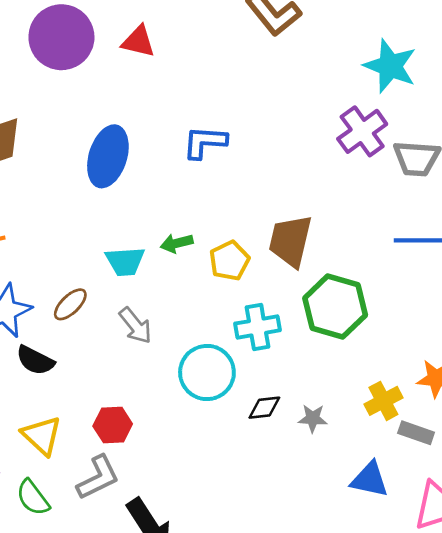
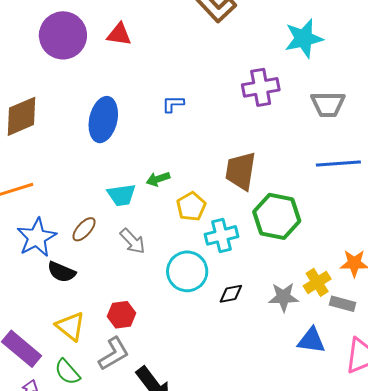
cyan star: (390, 66) -> (304, 38), turned -30
purple cross: (362, 131) -> (261, 87), moved, turned 30
blue L-shape: (205, 142) -> (173, 104), size x0.7
yellow pentagon: (229, 261) -> (191, 207), moved
gray star: (313, 418) -> (284, 297), moved, size x1.4

